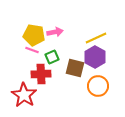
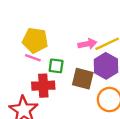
pink arrow: (55, 32) -> (87, 44), moved
green square: (52, 57) -> (56, 66), turned 32

